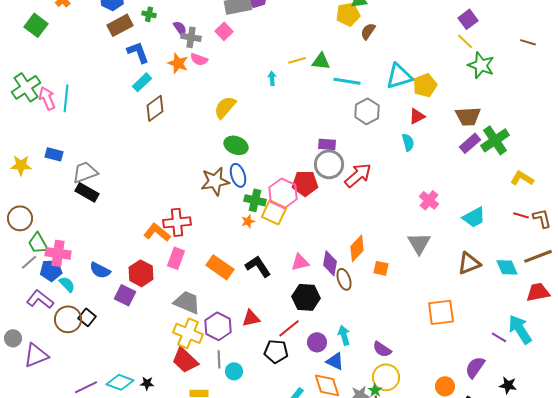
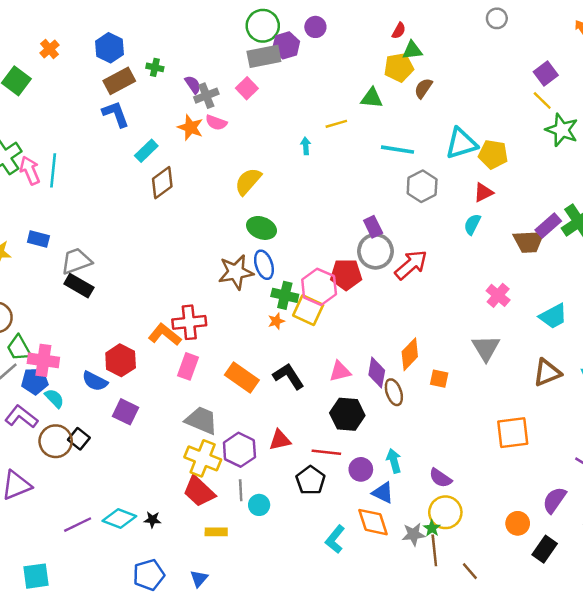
gray cross: (191, 37) -> (206, 96), turned -30
blue L-shape: (138, 52) -> (116, 114), moved
green triangle: (321, 61) -> (372, 98), moved
yellow pentagon: (425, 85) -> (493, 154), turned 30
brown trapezoid: (468, 116) -> (529, 241), moved
cyan semicircle: (408, 142) -> (472, 224), turned -138
purple rectangle: (327, 144) -> (373, 227), turned 60
red hexagon: (141, 273) -> (121, 360), moved
red line: (289, 328) -> (326, 452), turned 45
black pentagon: (276, 351) -> (311, 480), turned 30

